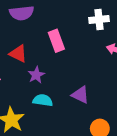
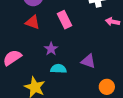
red triangle: (18, 54) -> (33, 22), moved

